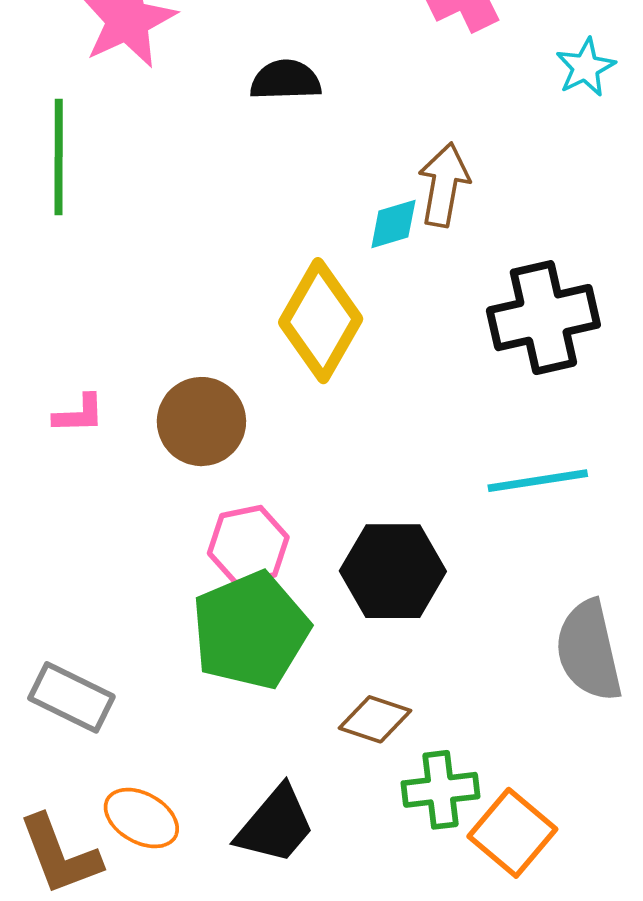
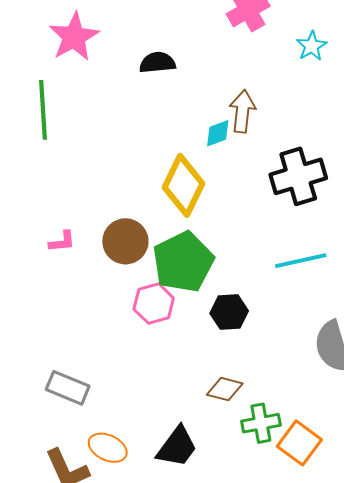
black hexagon: (393, 571) -> (229, 312), size x0.7
green pentagon: (250, 630) -> (183, 262), moved

